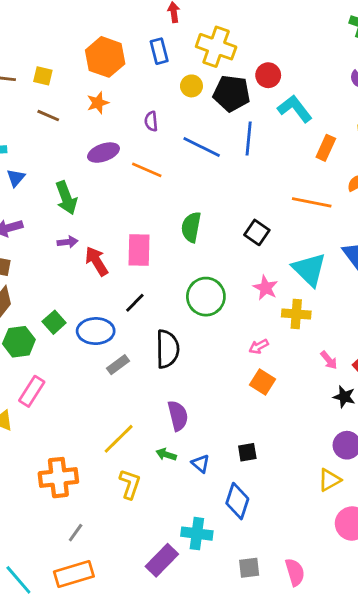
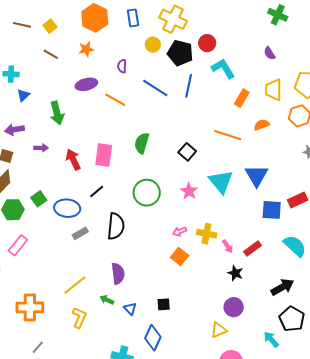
yellow square: (43, 76) -> (50, 26), turned 32
purple arrow: (67, 242) -> (41, 148), moved
yellow cross: (296, 314) -> (207, 234), moved

